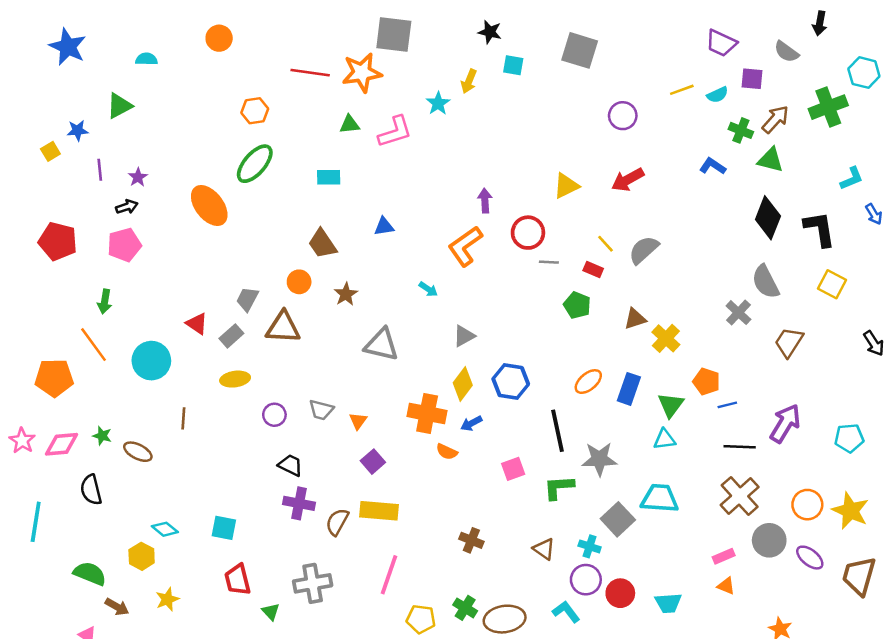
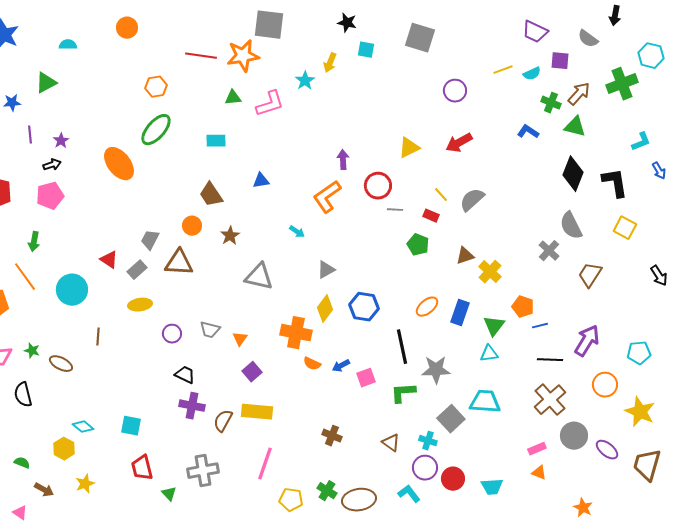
blue arrow: (471, 423) -> (341, 366), moved
orange circle: (807, 505) -> (605, 385), moved
green semicircle: (90, 574) -> (22, 463), size x0.6

